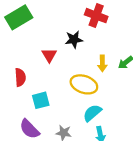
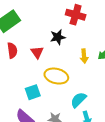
red semicircle: (20, 77) -> (12, 50), moved
yellow ellipse: (84, 84) -> (56, 76), moved

